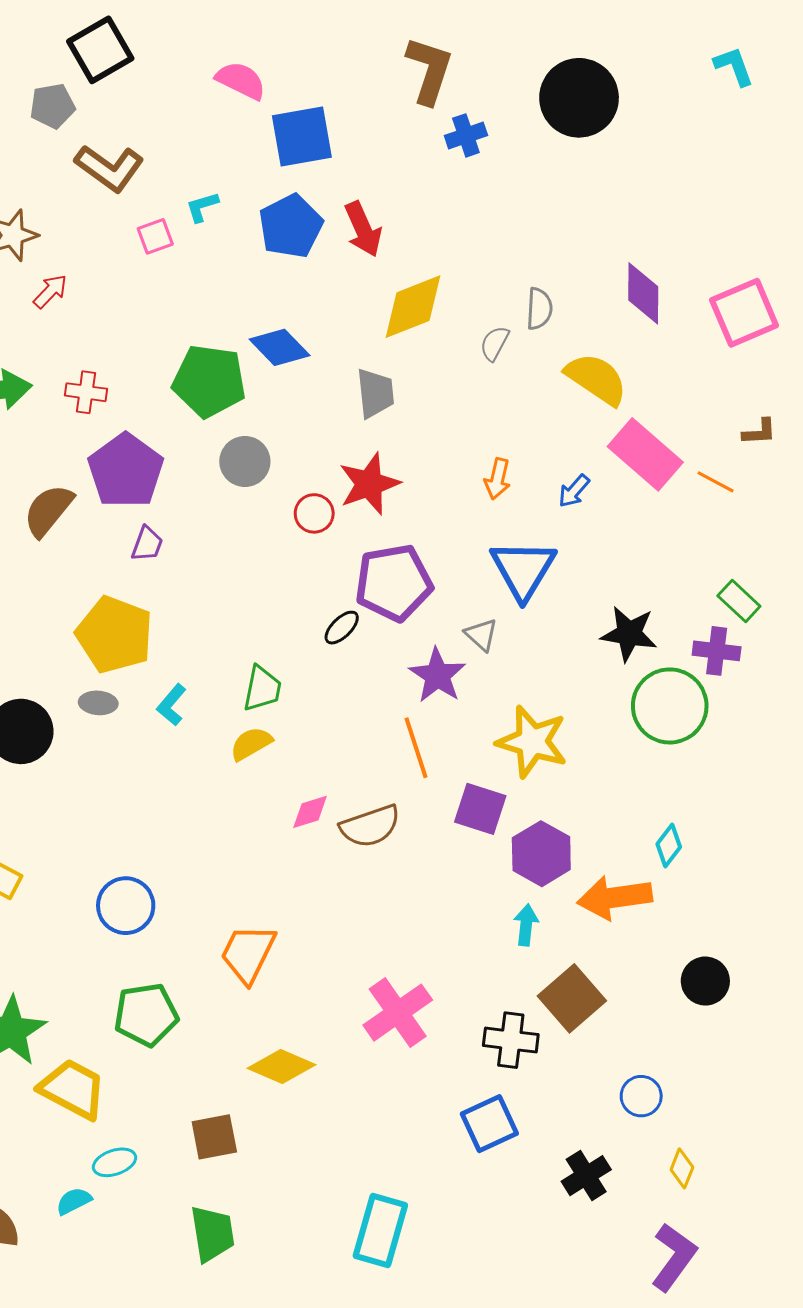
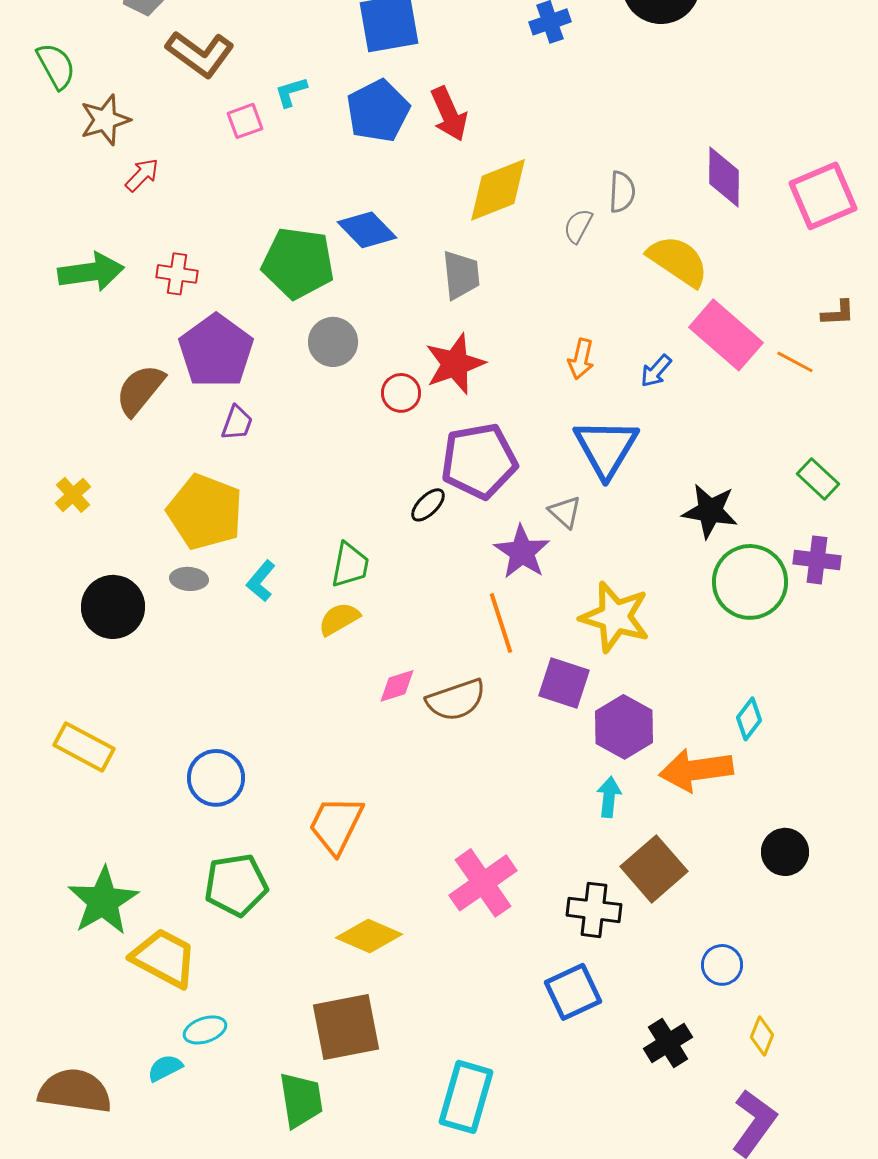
purple cross: (717, 651) -> (817, 560), moved
brown square: (214, 1137) -> (346, 1027), moved, size x1.5

